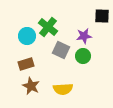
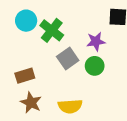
cyan circle: (27, 36) -> (26, 21), moved
gray square: (61, 50) -> (68, 59), turned 30

